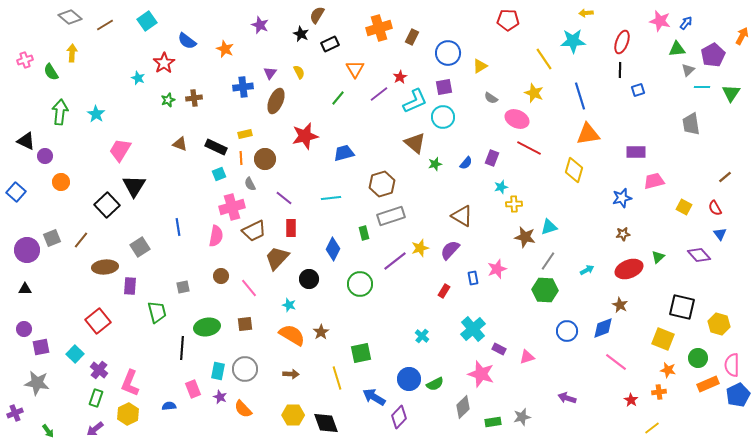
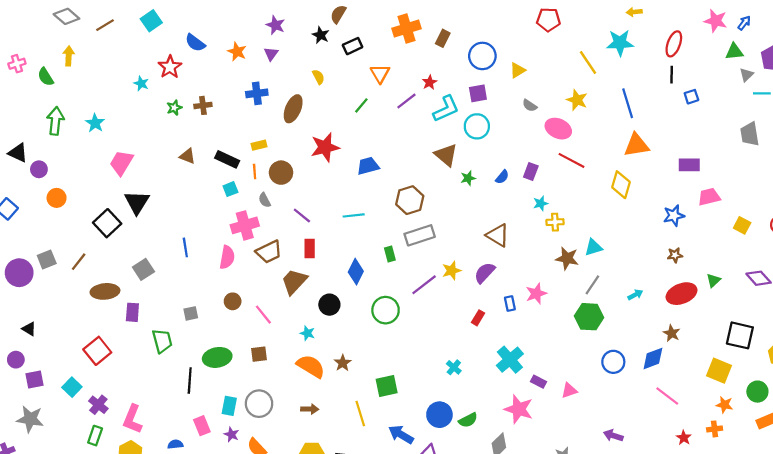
purple triangle: (270, 73) -> (271, 54), moved
black triangle: (25, 289) -> (29, 329), moved, turned 32

